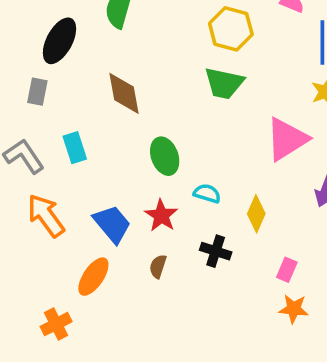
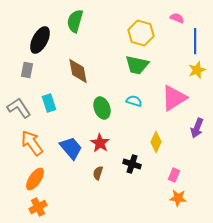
cyan semicircle: (207, 193) -> (134, 101), moved
orange ellipse: (93, 277) -> (35, 179), moved

